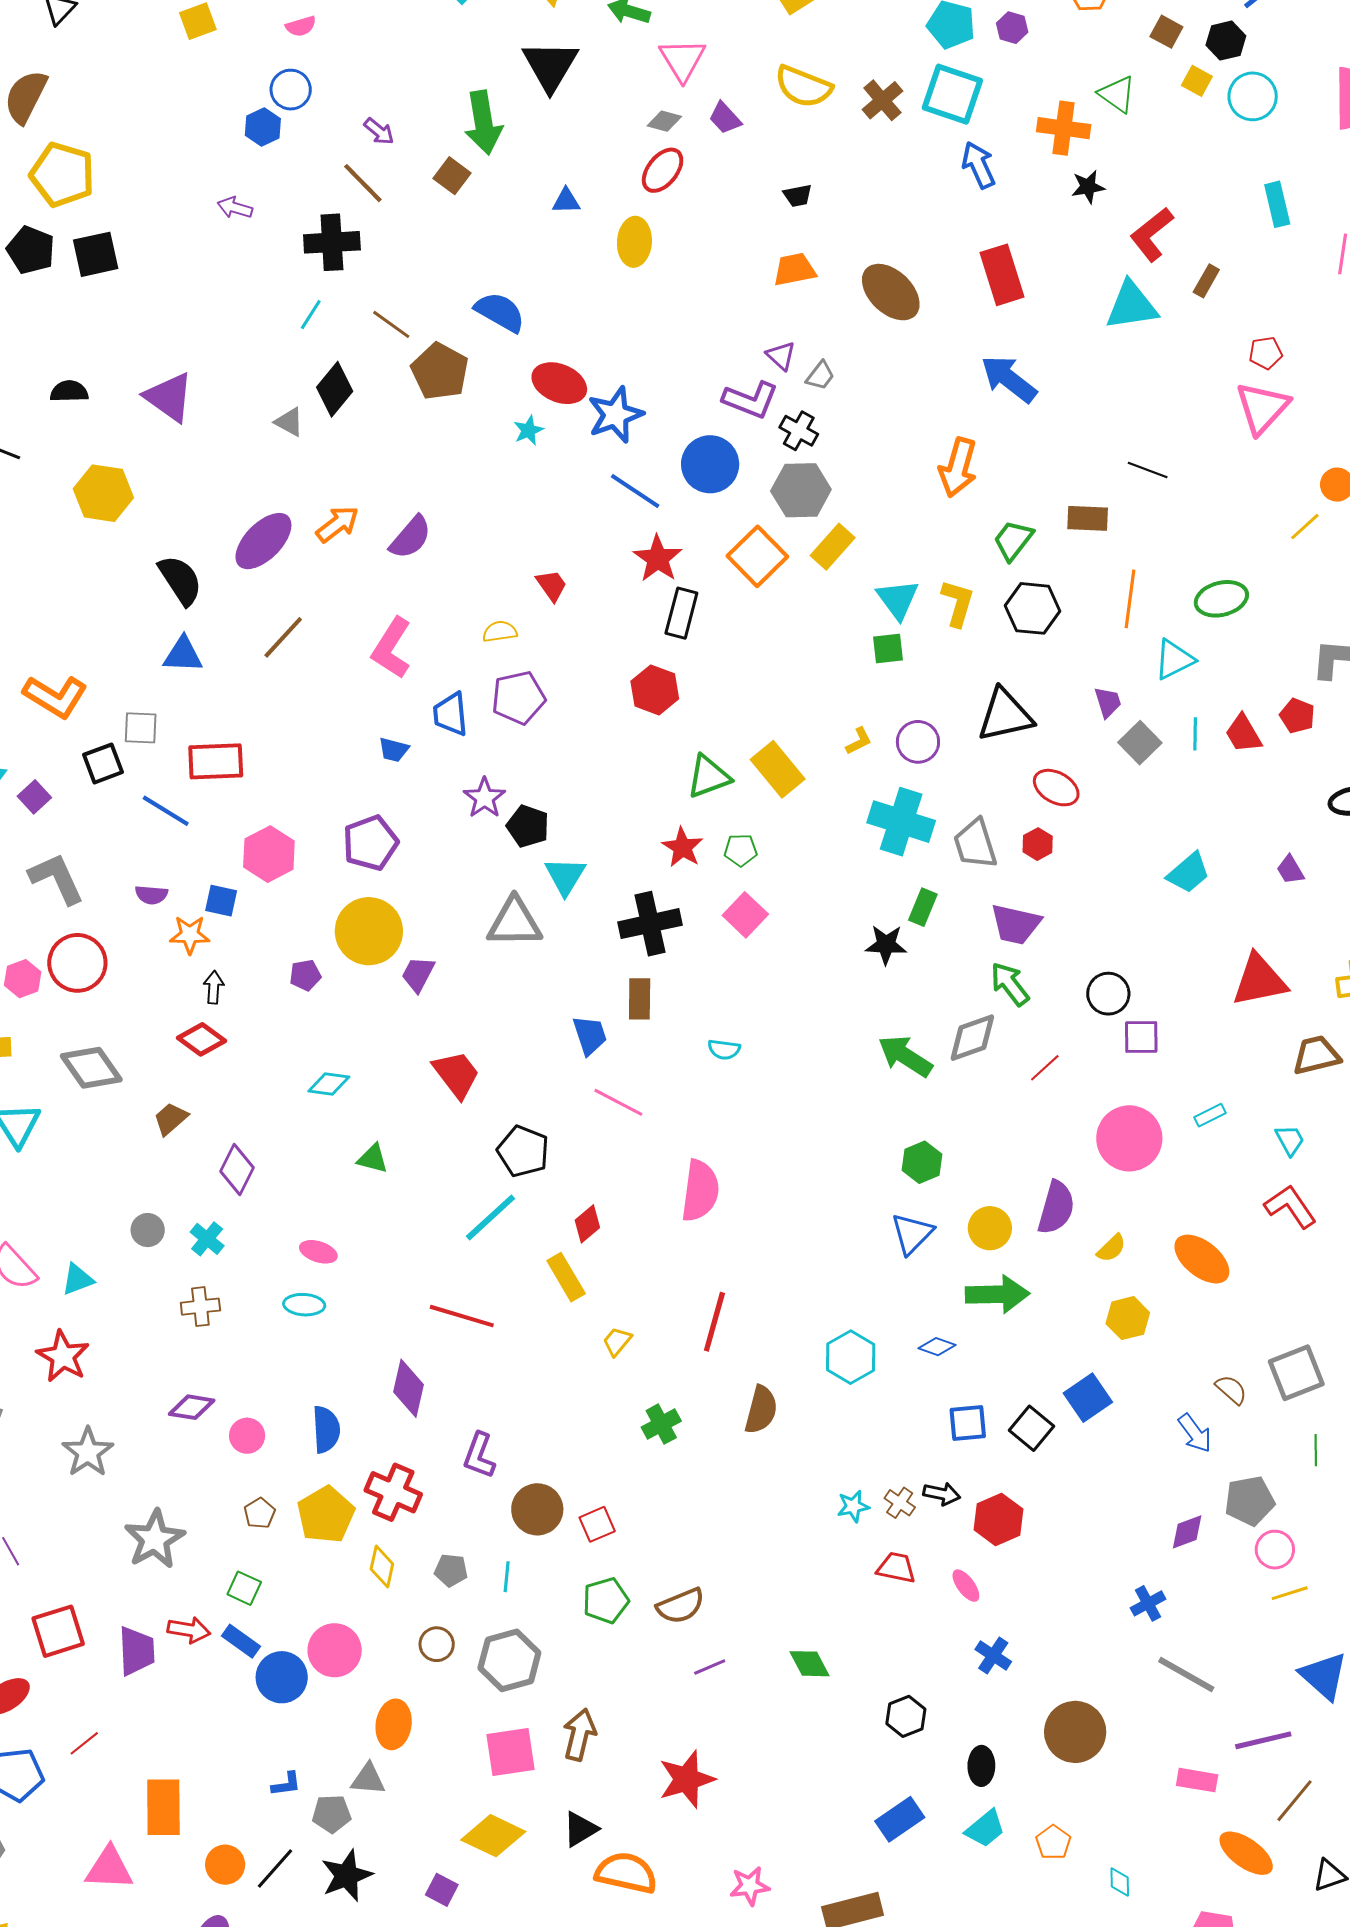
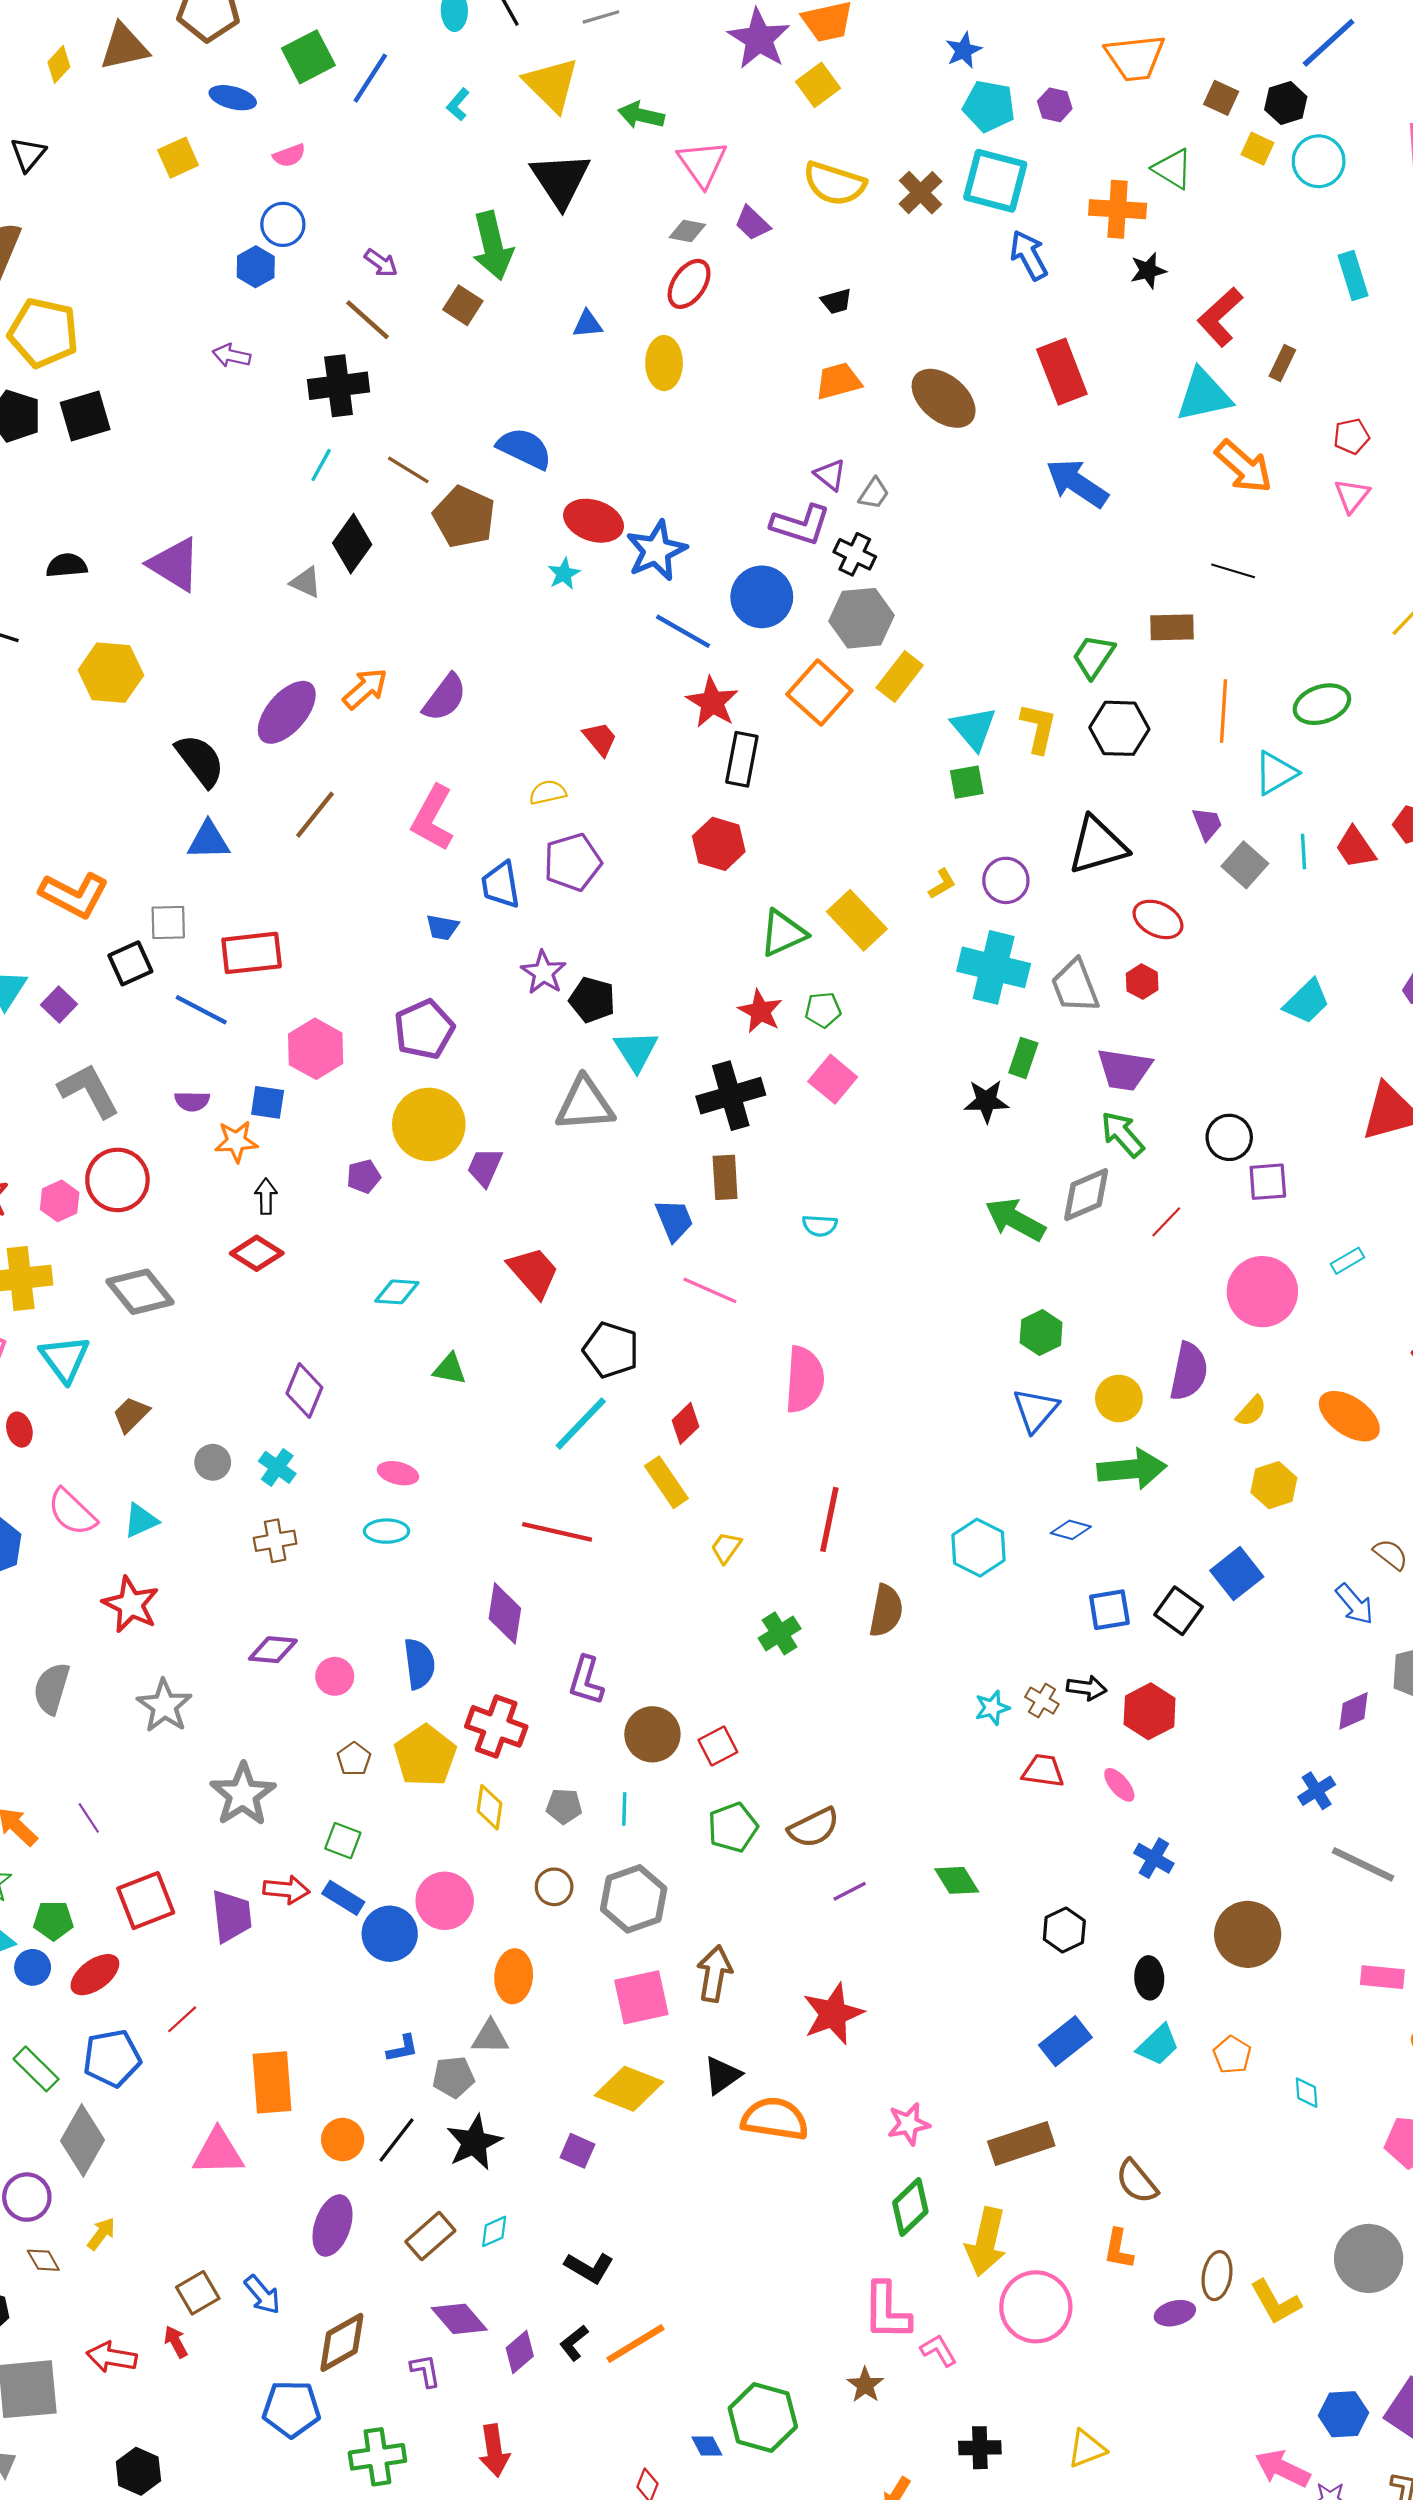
pink triangle: (1262, 408) -> (1352, 496), size x0.6
orange arrow: (958, 467) -> (1244, 467), moved, turned -60
brown trapezoid: (171, 1119) -> (131, 1415), moved

